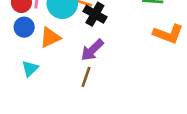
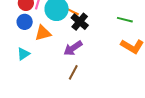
brown line: (86, 77) -> (73, 72), moved

